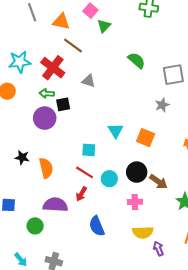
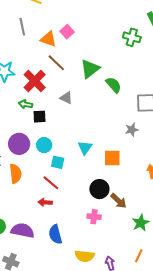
pink square: (90, 11) -> (67, 32), moved
green triangle: (104, 26) -> (90, 69), moved, size x1.5
purple circle: (45, 118) -> (19, 144), moved
orange square: (146, 138) -> (112, 158), turned -30
cyan circle: (109, 179) -> (44, 145), moved
red arrow: (81, 194) -> (45, 202), turned 56
purple semicircle: (55, 205) -> (23, 231), moved
yellow semicircle: (143, 232) -> (85, 256), moved

